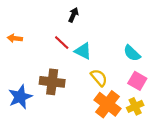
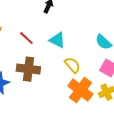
red line: (62, 43) -> (26, 38), moved

